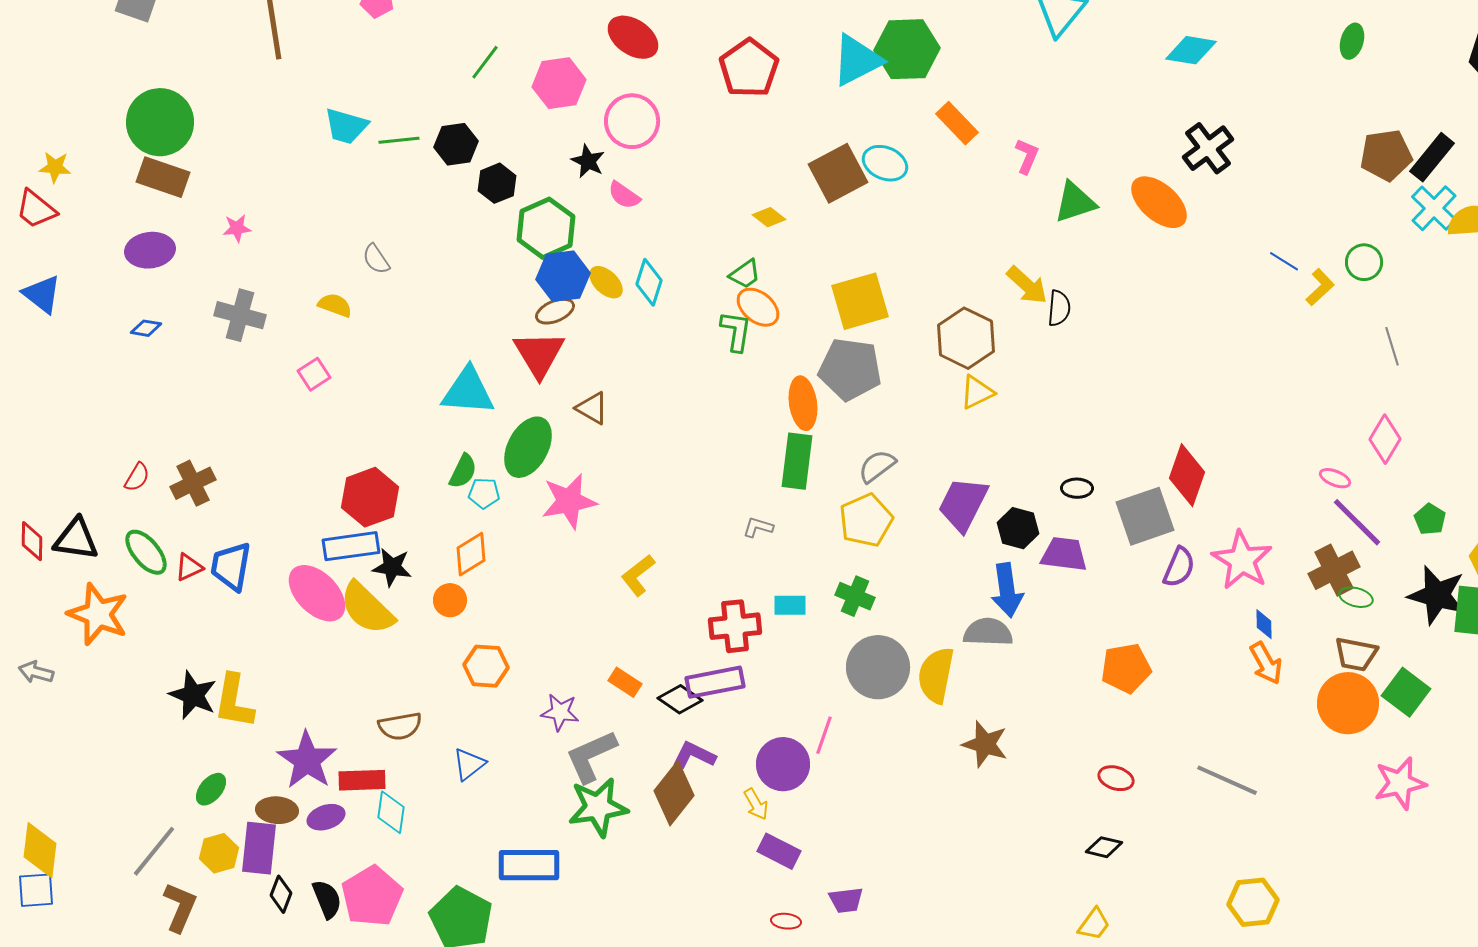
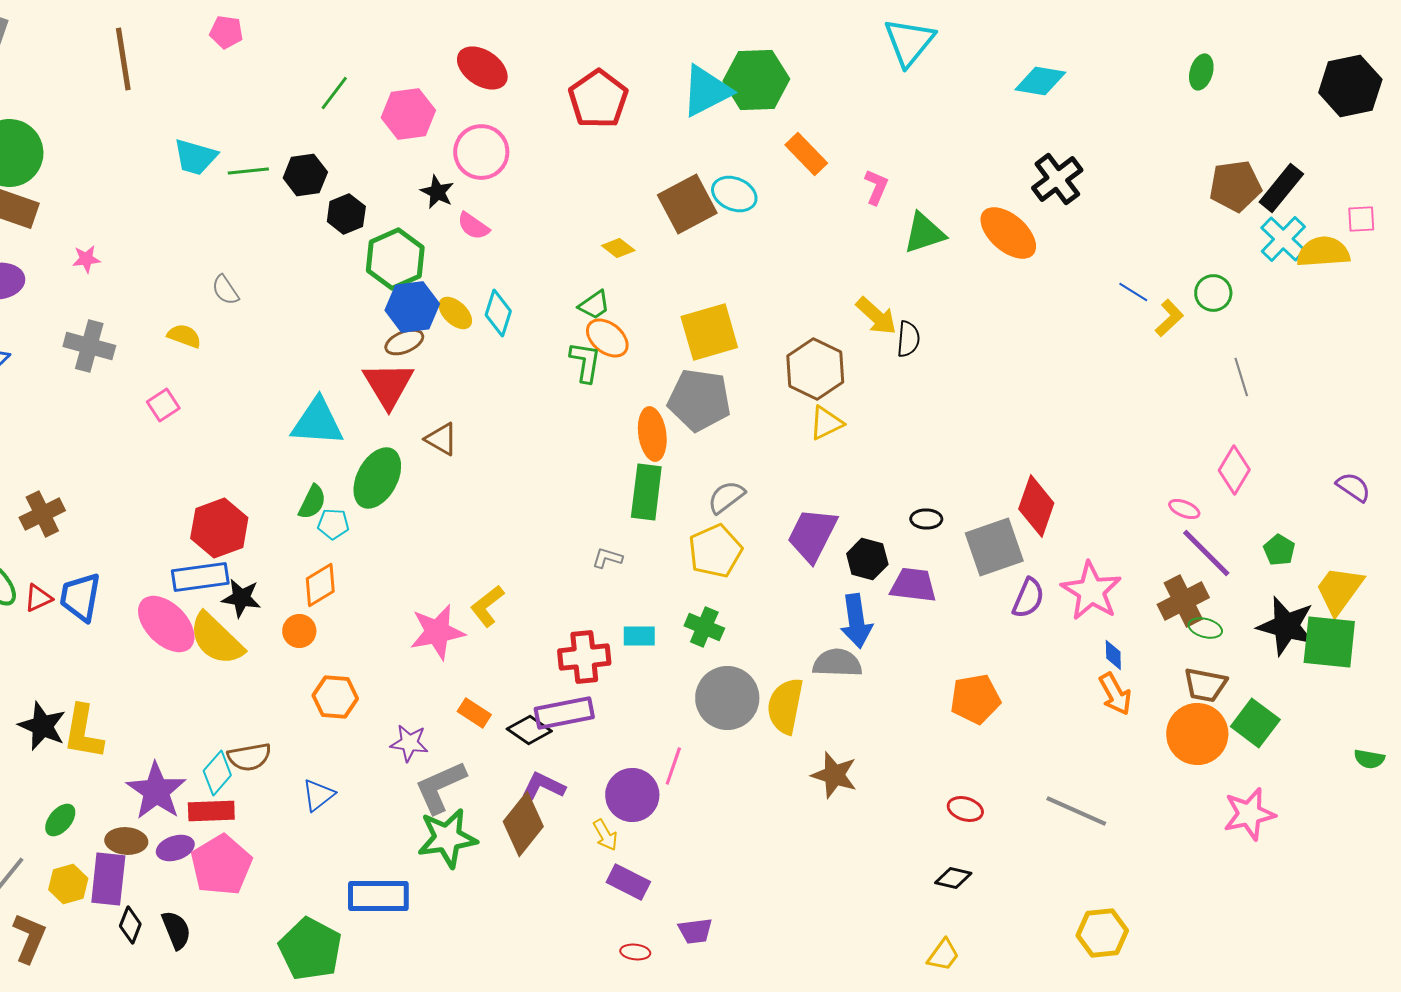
pink star: (569, 501) -> (437, 632), moved
cyan diamond: (391, 812) -> (217, 773), moved, turned 33
pink pentagon: (372, 896) -> (221, 865), moved

